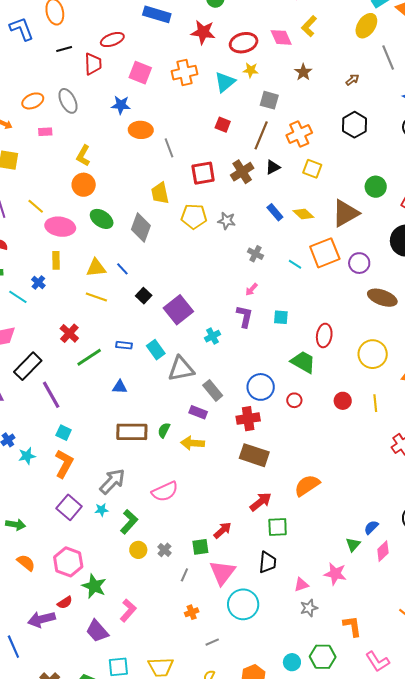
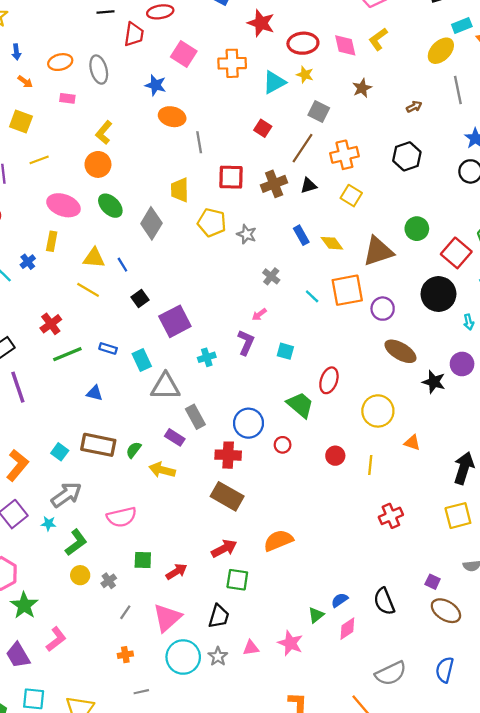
yellow line: (36, 206) -> (39, 160), moved, turned -72
cyan square: (64, 433) -> (60, 452), moved
green square: (200, 547) -> (143, 560), moved
gray star: (309, 608) -> (218, 656), moved, turned -30

